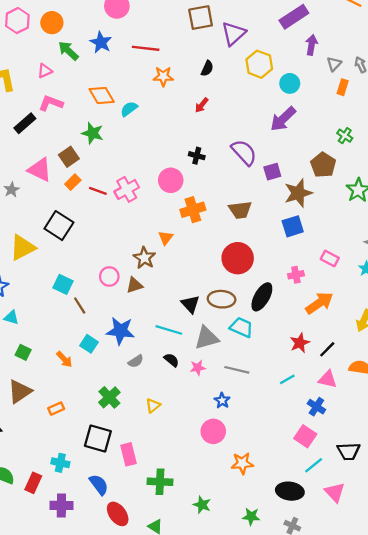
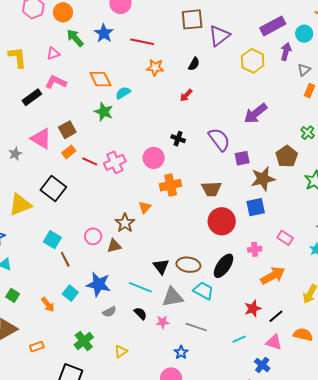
yellow hexagon: (259, 64) -> (253, 61), moved
cyan circle: (290, 83) -> (304, 34), moved
green star: (93, 133) -> (104, 112), moved
red circle: (238, 258) -> (222, 221), moved

